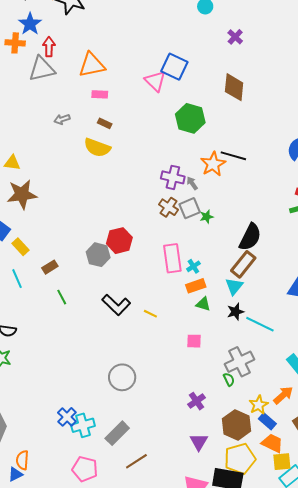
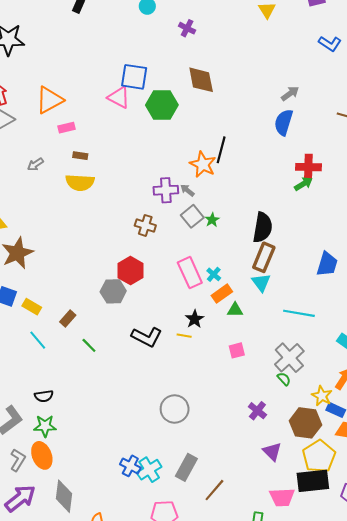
green hexagon: (190, 118) -> (162, 105), moved
black line: (233, 156) -> (221, 150), turned -75
brown cross: (169, 207) -> (145, 225), moved
black star: (235, 312) -> (195, 319), moved

